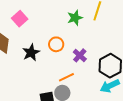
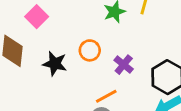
black star: (31, 53) -> (55, 64), turned -30

